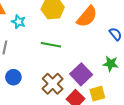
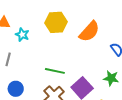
green line: (51, 45) -> (55, 71), moved

